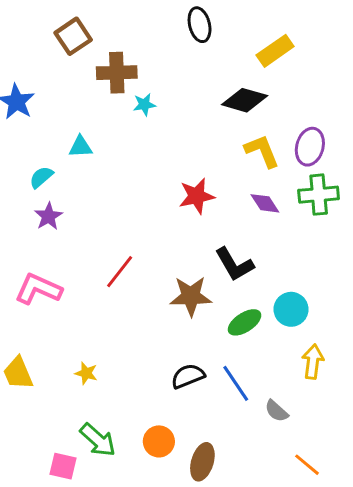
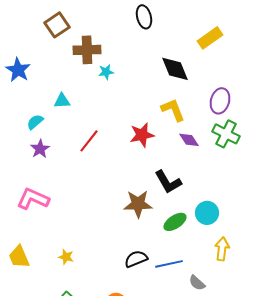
yellow rectangle: (275, 51) -> (210, 38), moved
black diamond: (245, 100) -> (175, 69), turned 52
yellow L-shape: (262, 151) -> (173, 110), moved
green cross: (319, 195) -> (226, 134), turned 32
red line: (120, 272) -> (89, 141), moved
blue line: (236, 383) -> (169, 264), turned -68

